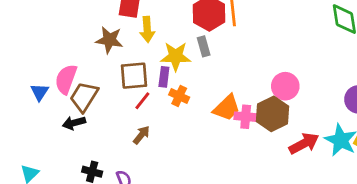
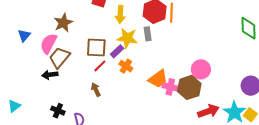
yellow arrow: (147, 29) -> (120, 14), moved
brown star: (109, 40) -> (63, 23), moved, turned 30
purple rectangle: (164, 77) -> (117, 51), turned 32
blue triangle: (40, 92) -> (24, 35), moved
brown arrow: (141, 135) -> (96, 90), turned -72

